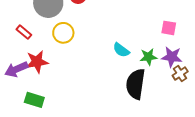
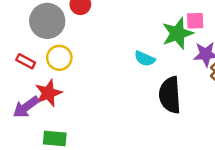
yellow circle: (63, 33) -> (59, 58), moved
green star: (148, 57) -> (178, 33), moved, size x1.5

